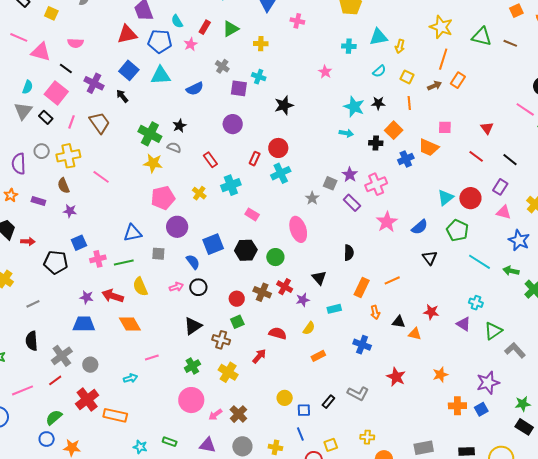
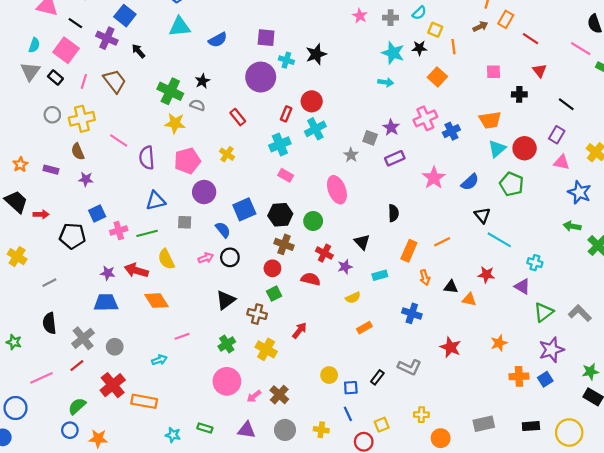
gray cross: (222, 66) -> (391, 18), moved, turned -32
blue square: (129, 70) -> (125, 16), moved
cyan cross: (259, 77) -> (286, 60), moved
yellow square: (407, 77) -> (435, 30), moved
purple circle: (233, 124) -> (261, 77), size x1.4
black cross: (376, 143) -> (519, 94), moved
orange trapezoid: (429, 147) -> (490, 120), moved, turned -30
red line: (476, 156) -> (531, 39), moved
blue cross: (406, 159) -> (451, 131), moved
purple semicircle: (19, 164) -> (147, 158), moved
pink cross: (376, 184) -> (425, 118), moved
cyan cross: (231, 185) -> (280, 144), moved
purple rectangle: (352, 203) -> (395, 158), turned -66
cyan line: (480, 262) -> (499, 240), moved
brown cross: (262, 292) -> (284, 244), moved
yellow semicircle: (309, 328) -> (353, 298), turned 32
green triangle: (493, 331) -> (544, 312), moved
red semicircle: (278, 333) -> (311, 279), moved

